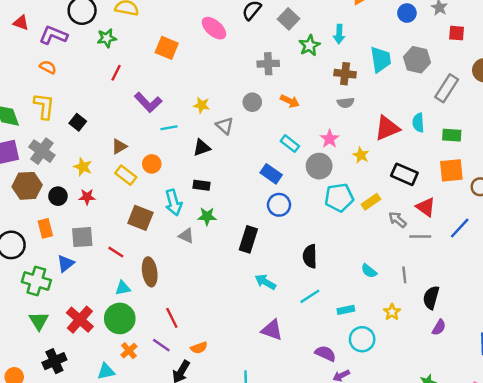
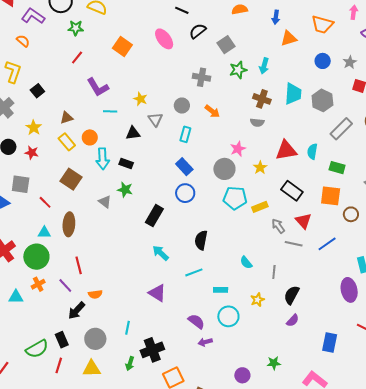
cyan rectangle: (290, 144) -> (185, 134), moved, turned 56
cyan arrow: (173, 203) -> (103, 159), moved

